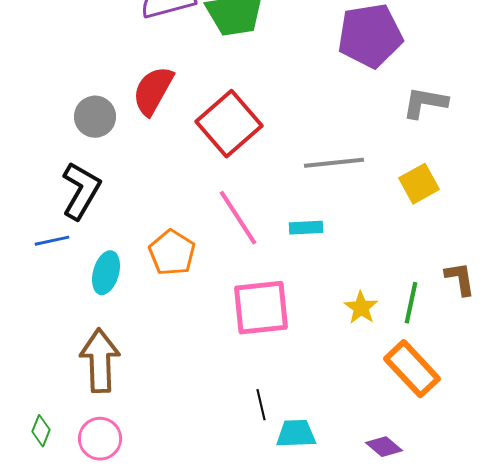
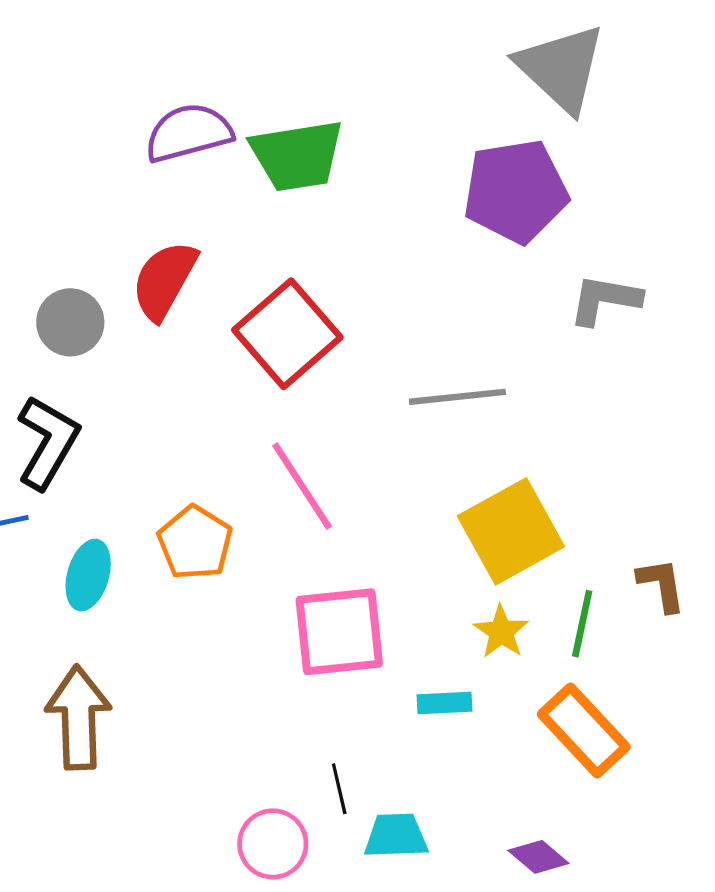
yellow square: (419, 184) -> (511, 531), moved, size x1.6
cyan rectangle: (306, 228) -> (444, 703), moved
pink circle: (100, 439) -> (273, 844), moved

